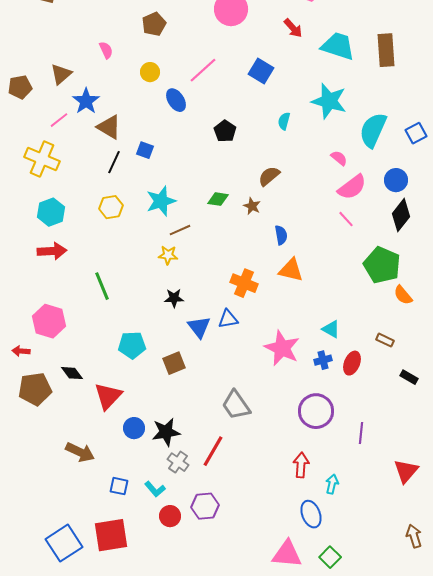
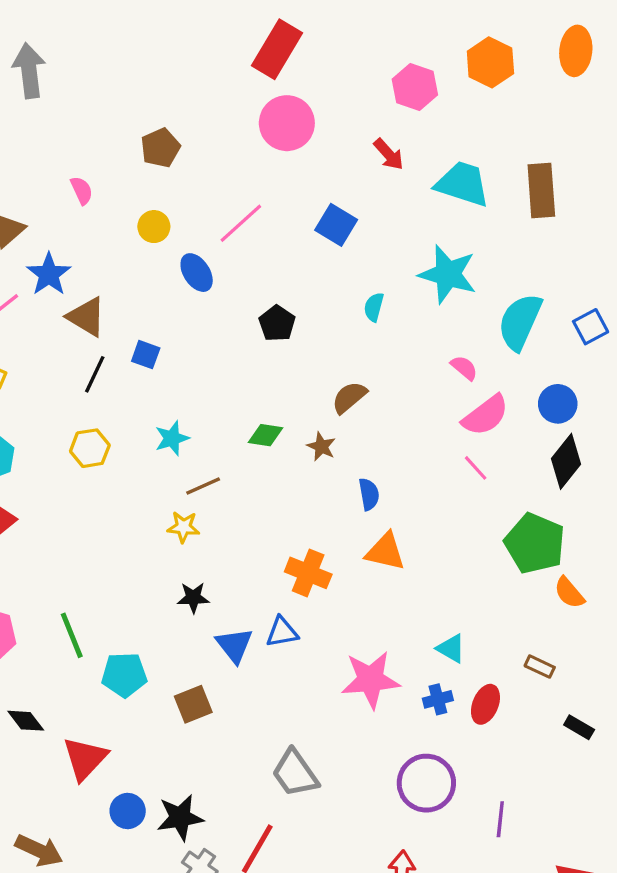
cyan star: (161, 201) -> (172, 438), size x0.7
green line: (102, 286) -> (72, 635), moved
pink star: (282, 348) -> (371, 680), turned -30

